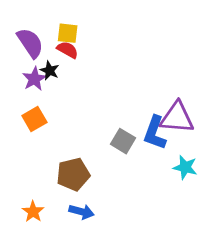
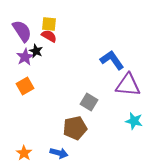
blue L-shape: (155, 133) -> (112, 60), moved, turned 125
brown pentagon: (73, 174) -> (75, 128), moved

